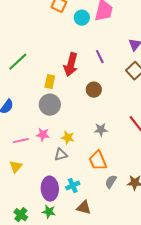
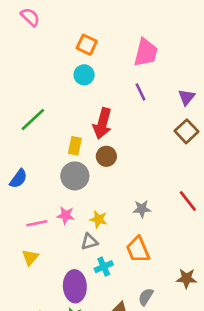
cyan circle: (82, 18) -> (84, 75), moved
purple line: (100, 57) -> (141, 92), moved
brown circle: (94, 90) -> (106, 156), moved
gray semicircle: (111, 182) -> (146, 297), moved
cyan cross: (73, 186) -> (104, 267), moved

